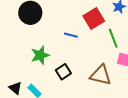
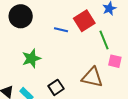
blue line: (71, 35) -> (61, 30), moved
black square: (63, 72) -> (56, 87), moved

